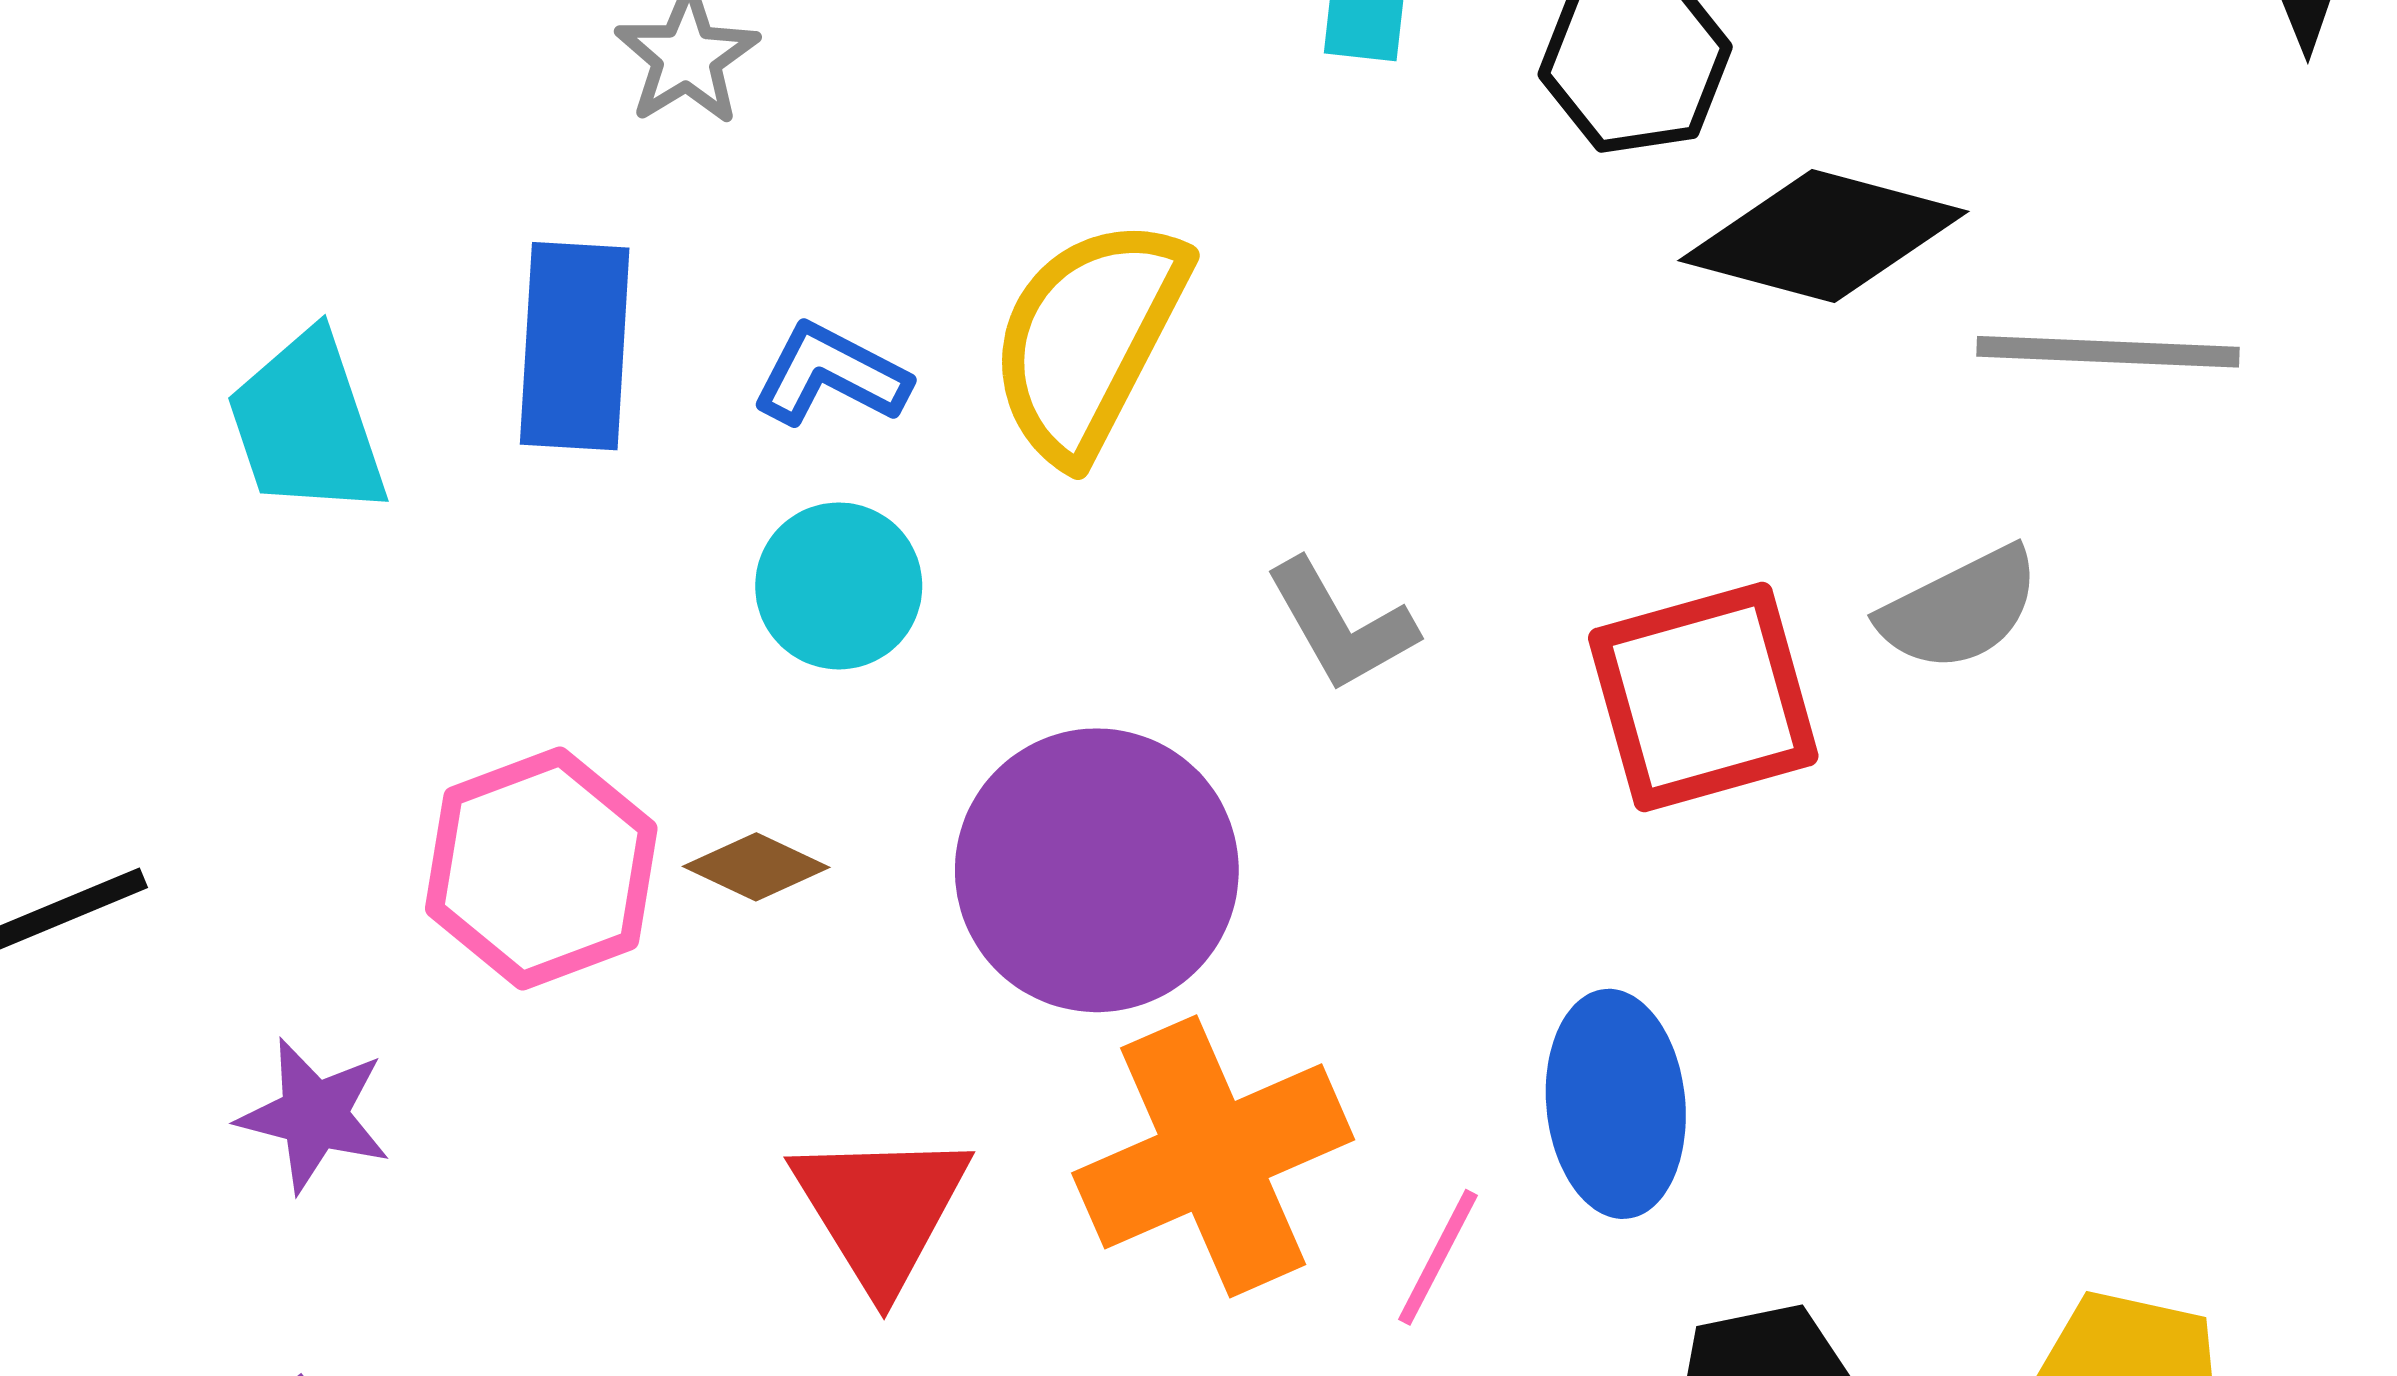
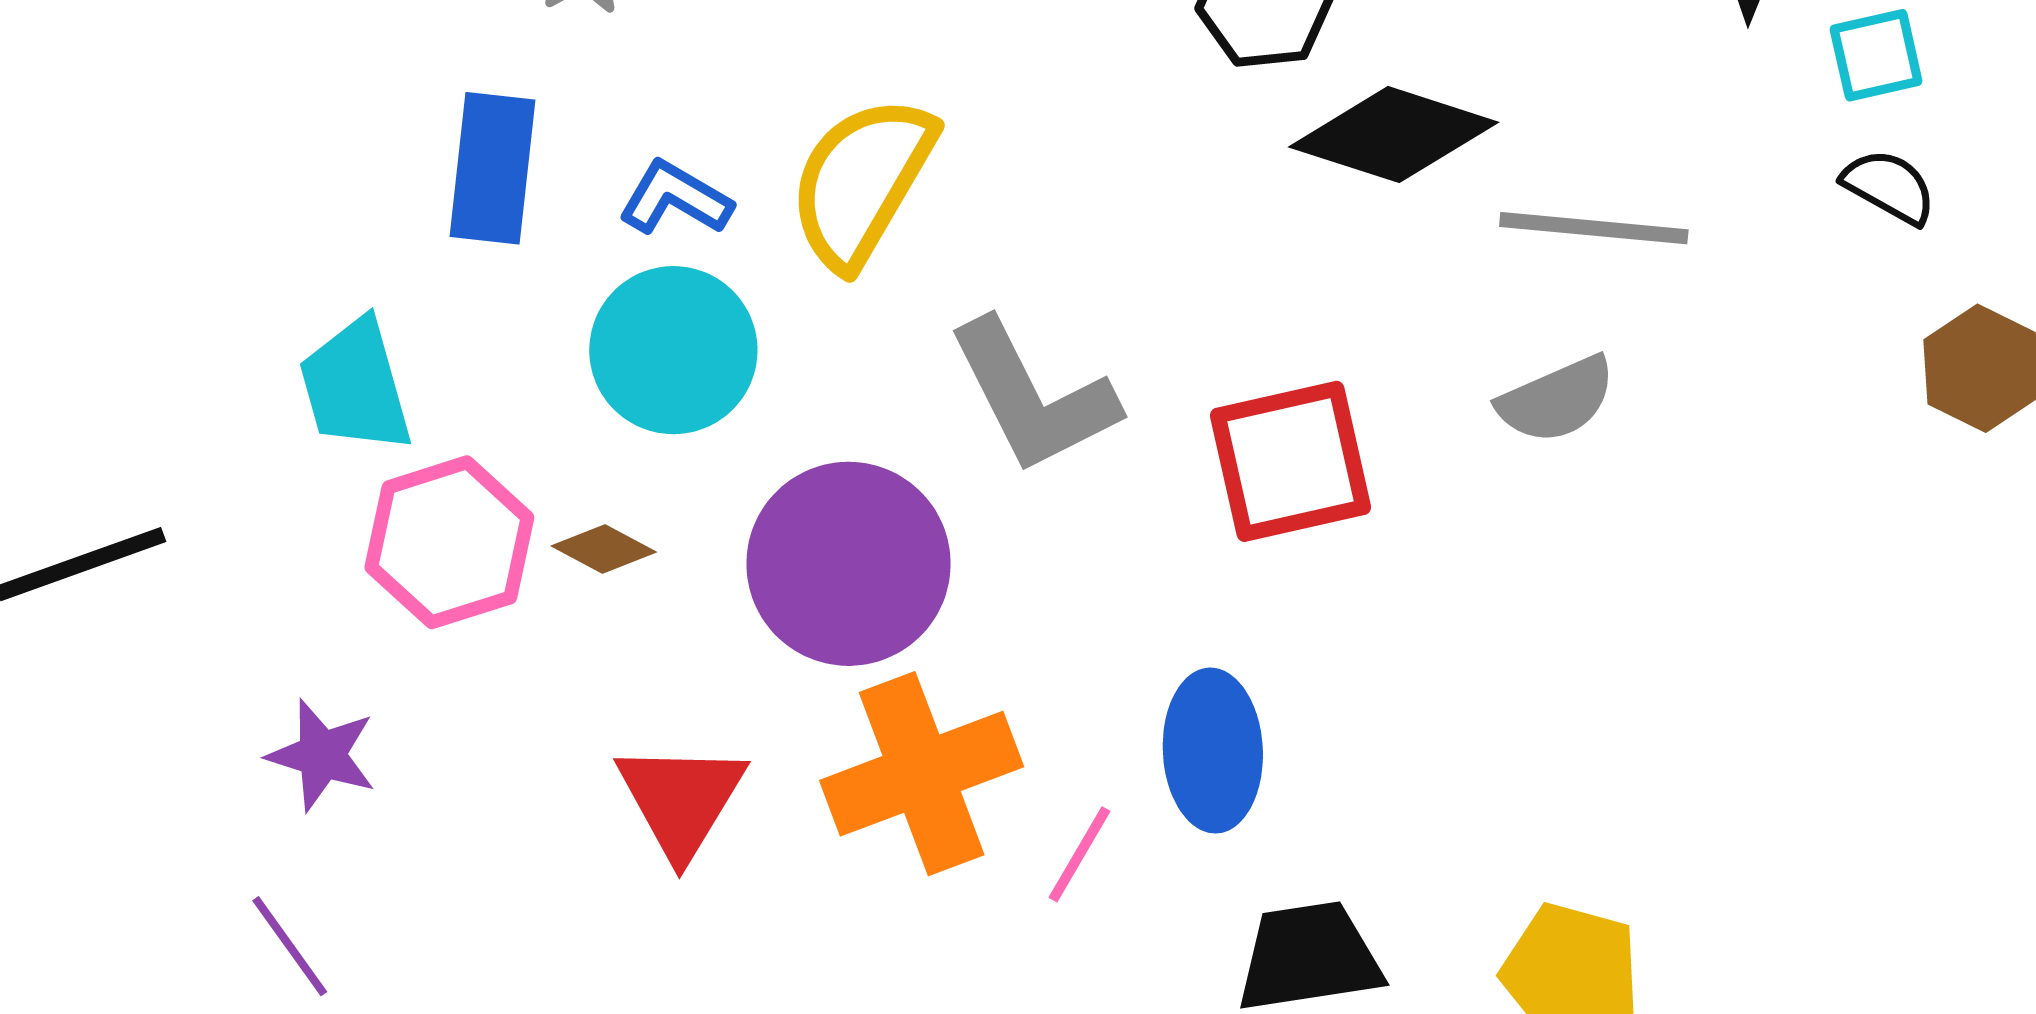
cyan trapezoid: (307, 425) -> (355, 386), moved
cyan circle: (839, 586) -> (673, 350), size x1.4
gray semicircle: (1960, 609) -> (1557, 400), moved
gray L-shape: (1341, 625) -> (1033, 397), size x1.6
purple star: (314, 1115) -> (322, 755), moved

